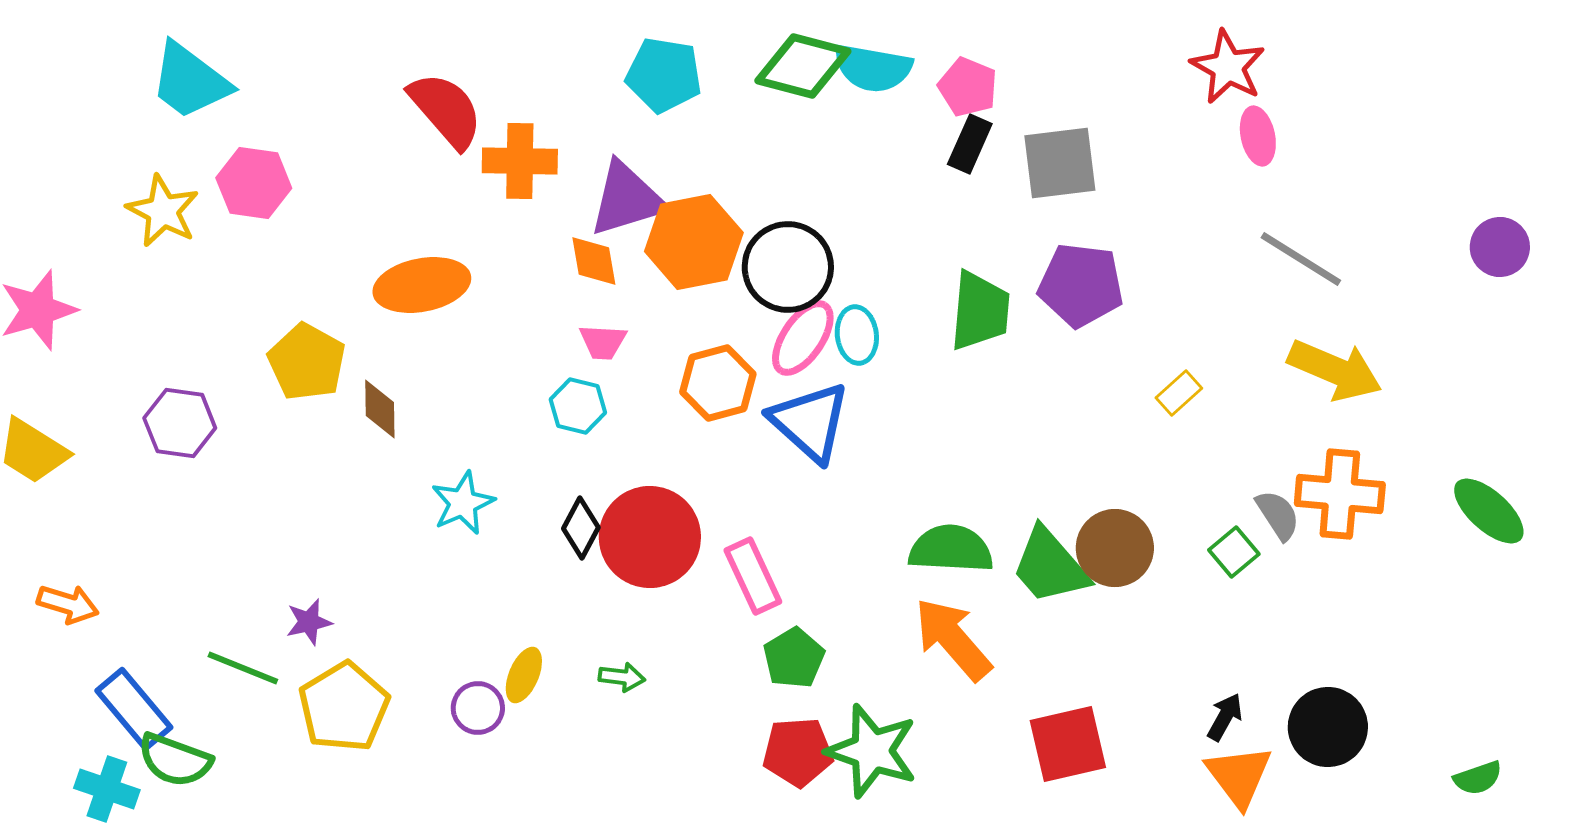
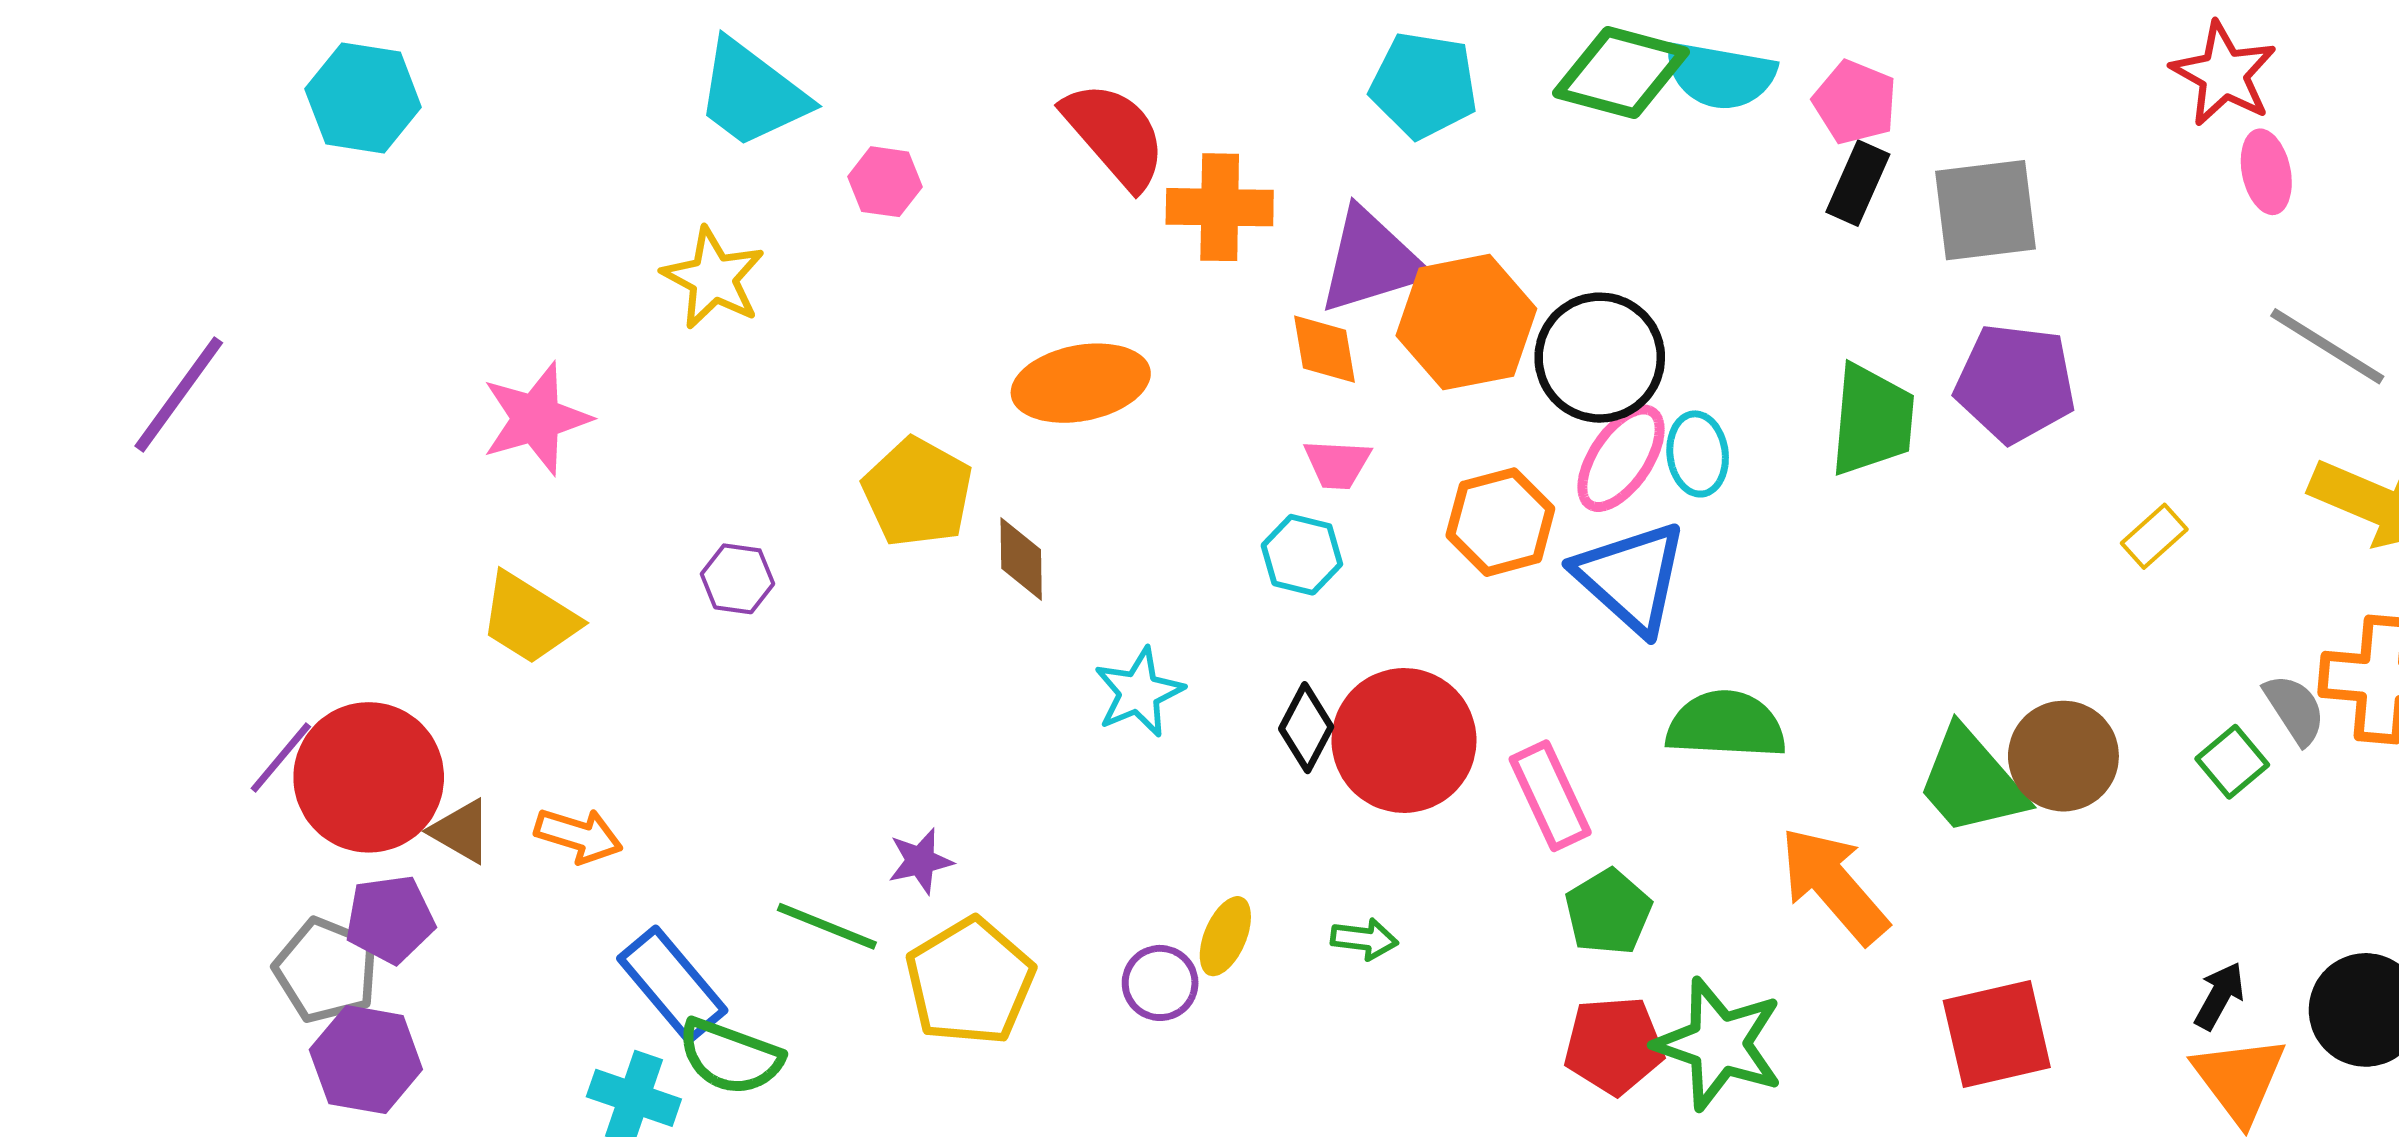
pink hexagon: (254, 183) -> (885, 182), moved, size x0.7
purple hexagon: (180, 423) -> (737, 579), size x0.7
green semicircle: (951, 549) -> (1726, 725), moved

